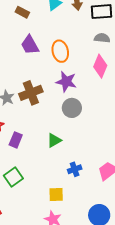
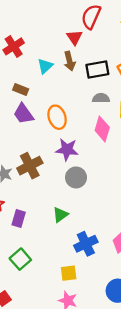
brown rectangle: (22, 12) -> (21, 90), moved
blue cross: (75, 169) -> (86, 244), size x1.5

